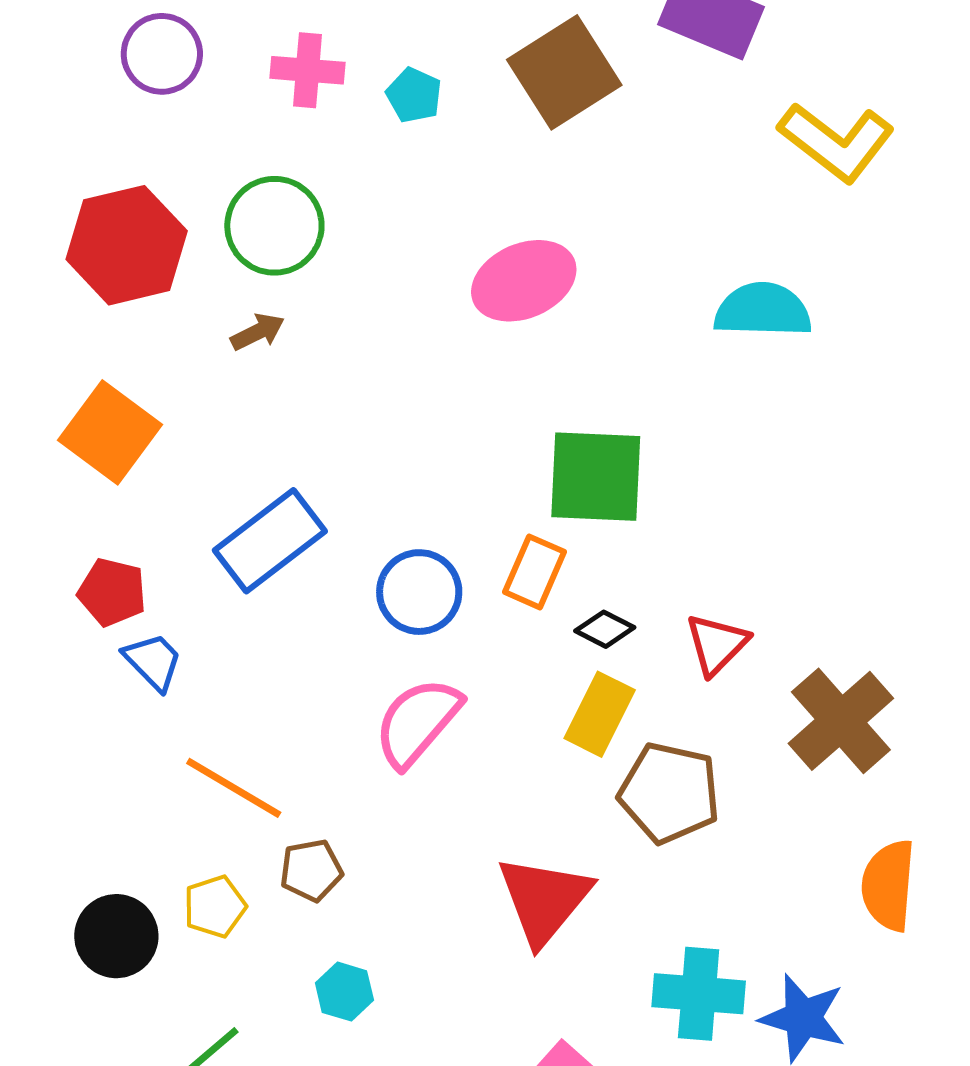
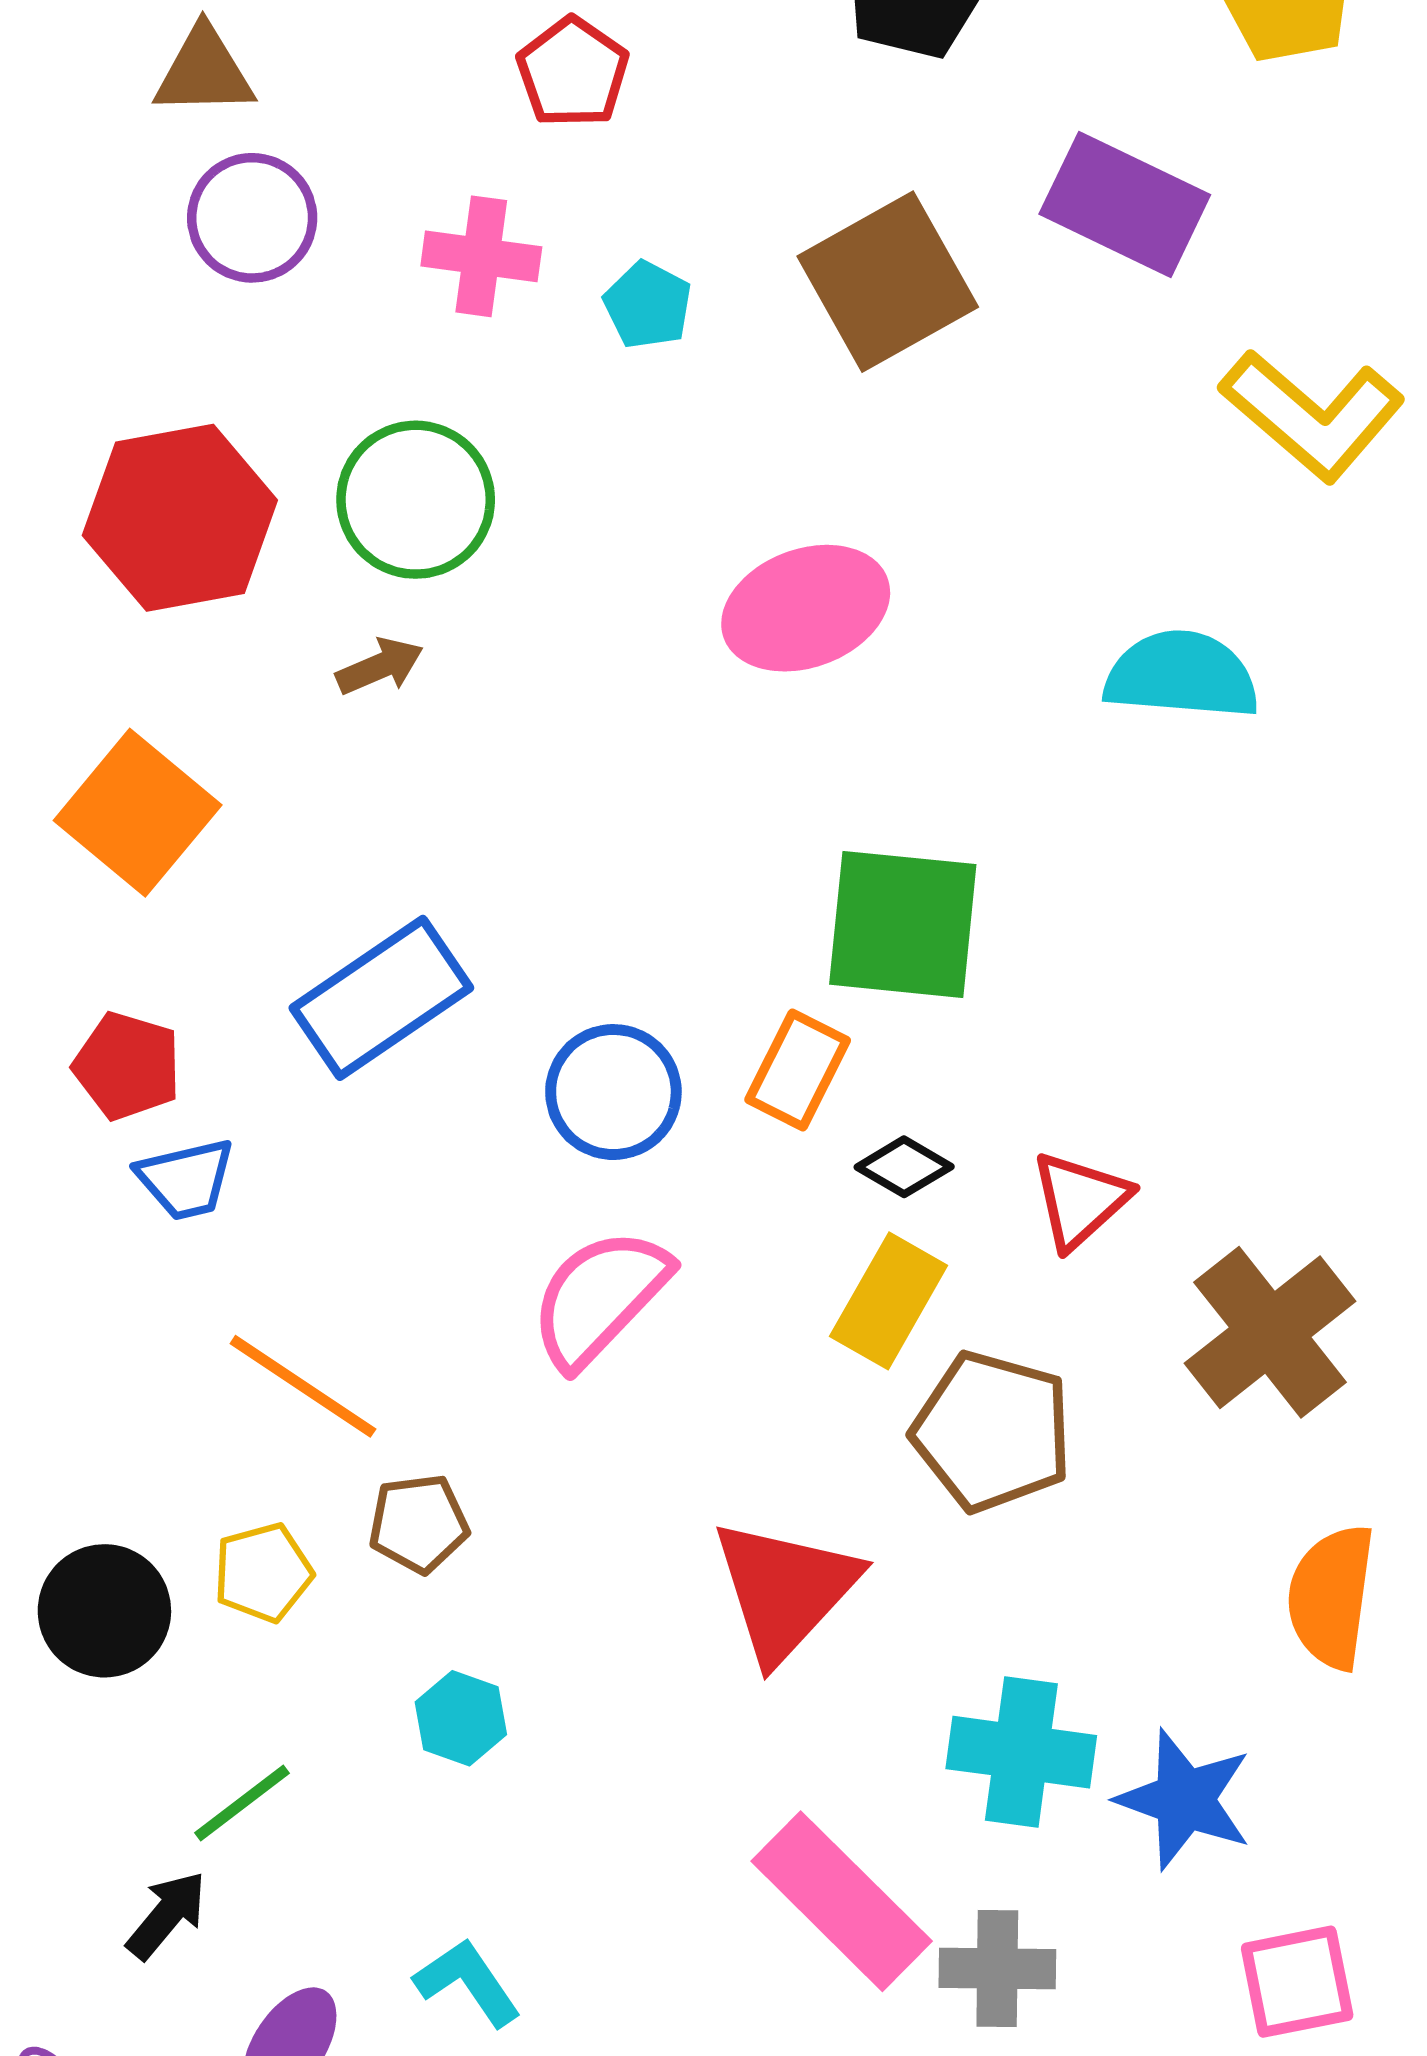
blue trapezoid: (153, 661) -> (186, 1179), turned 118

